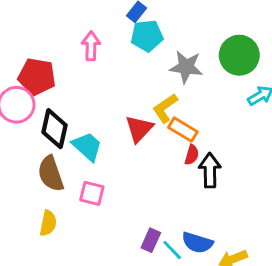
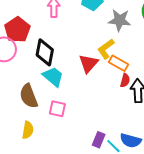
red pentagon: (37, 77) -> (17, 30), turned 30
black diamond: (55, 129) -> (45, 52), moved

